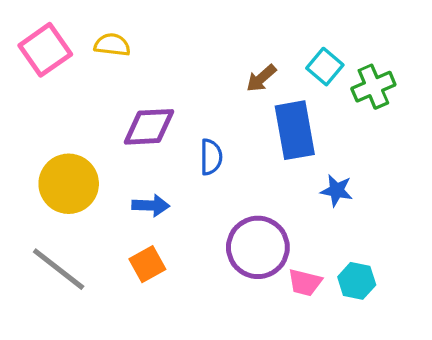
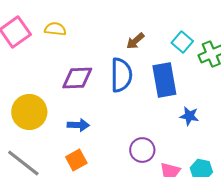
brown arrow: (261, 78) -> (135, 41), moved
blue semicircle: (211, 157) -> (121, 75), moved, size x1.6
purple circle: (258, 247) -> (142, 150), size x0.7

